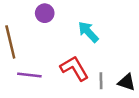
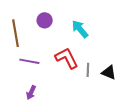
purple circle: (45, 13) -> (45, 20), moved

